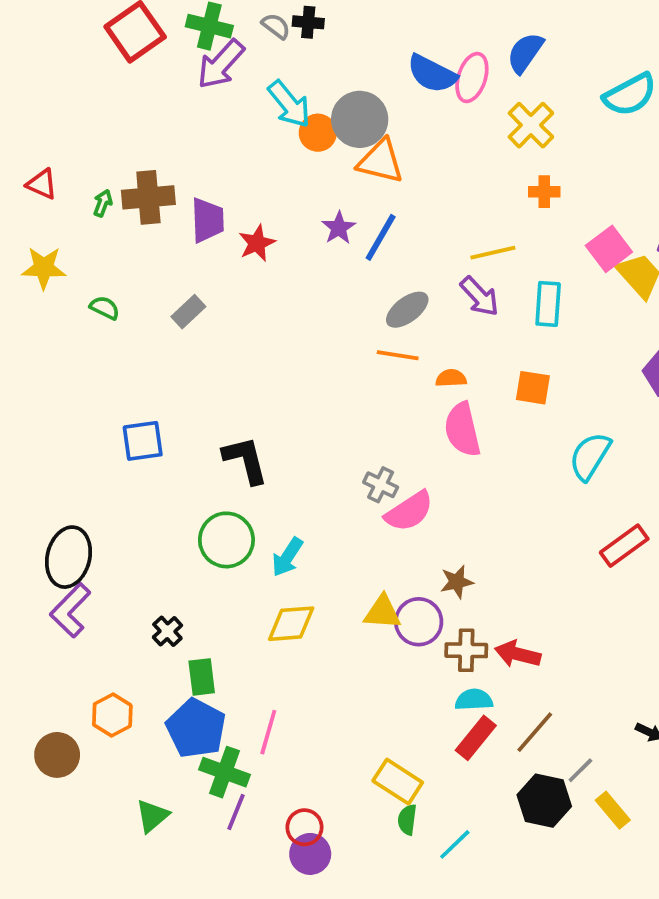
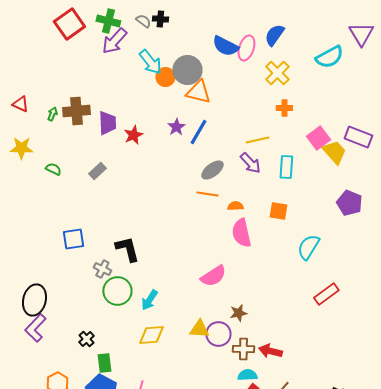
gray cross: (381, 485) -> (102, 269), moved

